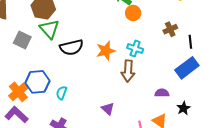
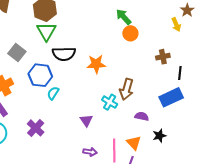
gray square: (22, 40) -> (17, 52), moved
cyan cross: (135, 49) -> (110, 102), moved
brown arrow: (128, 71) -> (127, 89), moved
blue hexagon: (37, 82) -> (40, 75), moved
cyan semicircle: (62, 93) -> (53, 93), moved

